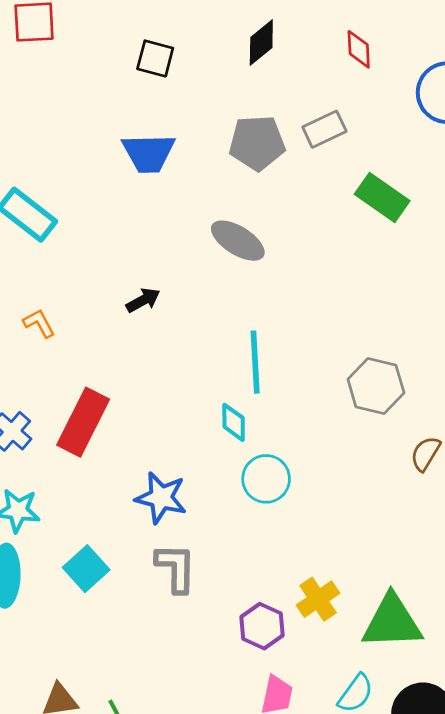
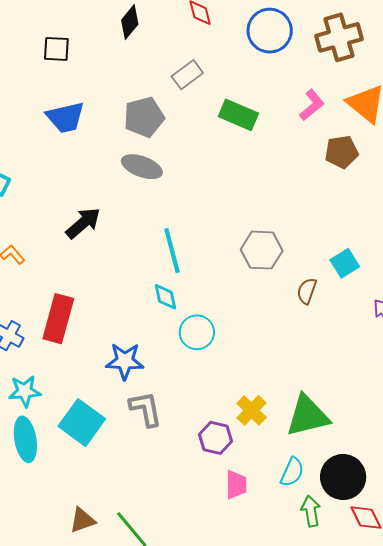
gray pentagon: (257, 143) -> (144, 117), moved
black arrow: (143, 300) -> (83, 223), size x1.5
cyan square: (86, 569) -> (82, 423), size x1.4

